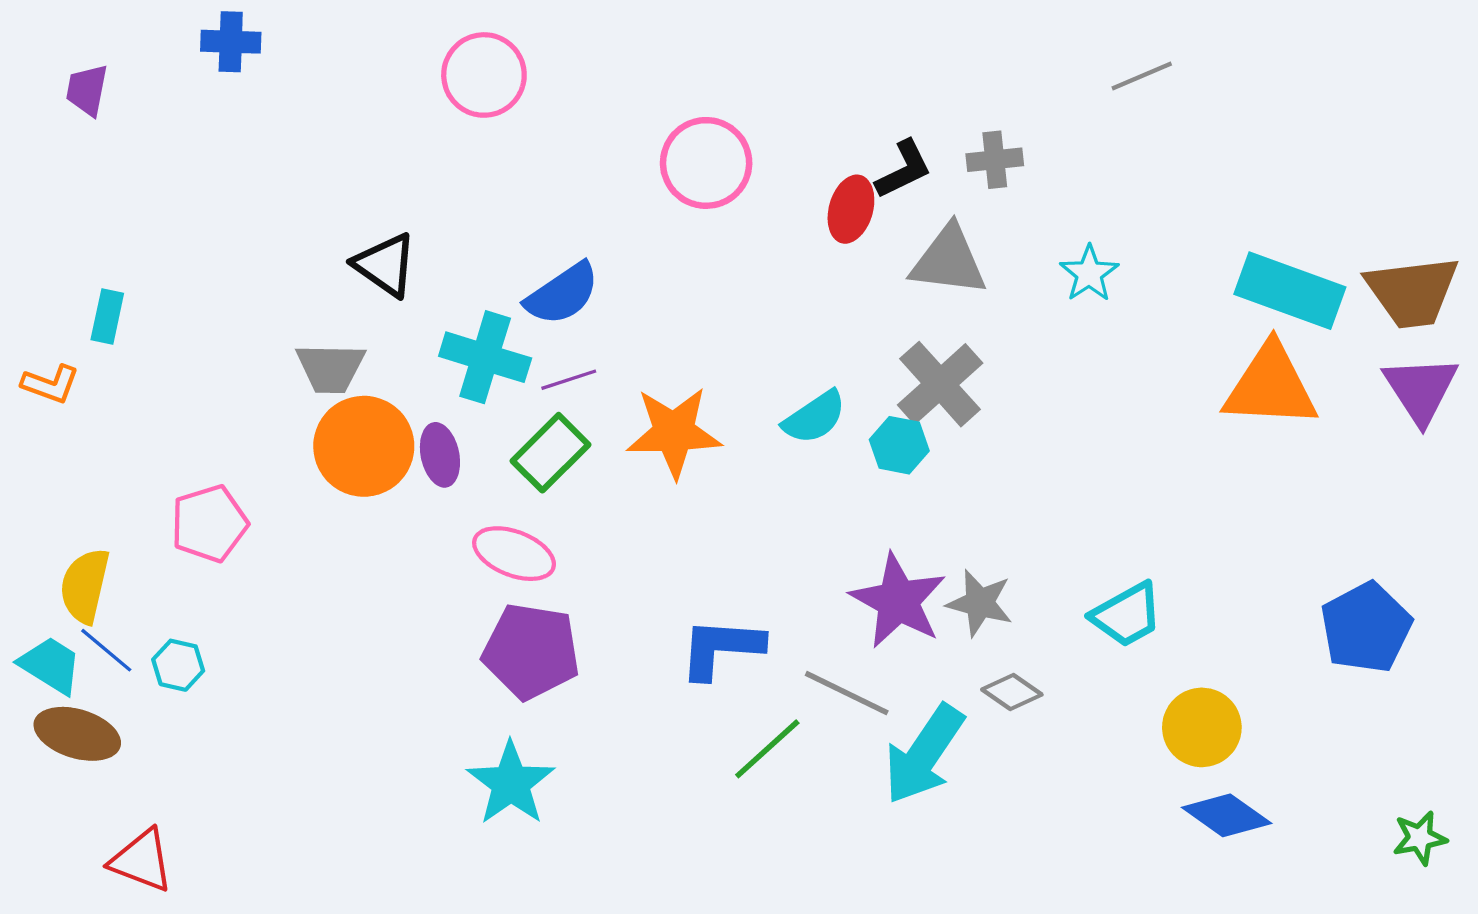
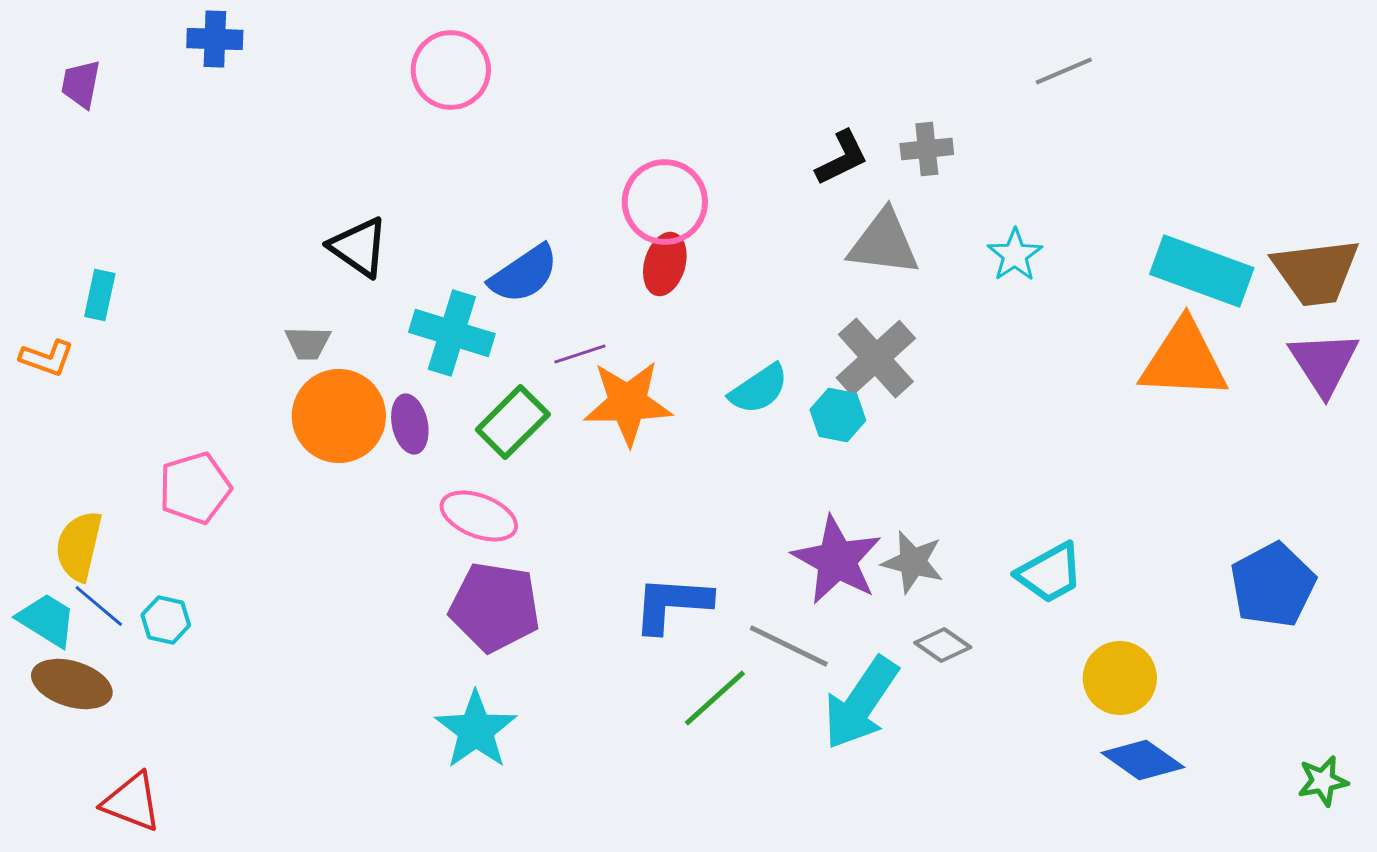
pink circle: (706, 163) -> (665, 202), moved
red ellipse: (851, 209) -> (665, 264), moved
gray trapezoid: (331, 368) -> (308, 343), size x0.7
purple line: (569, 380) -> (580, 354), moved

